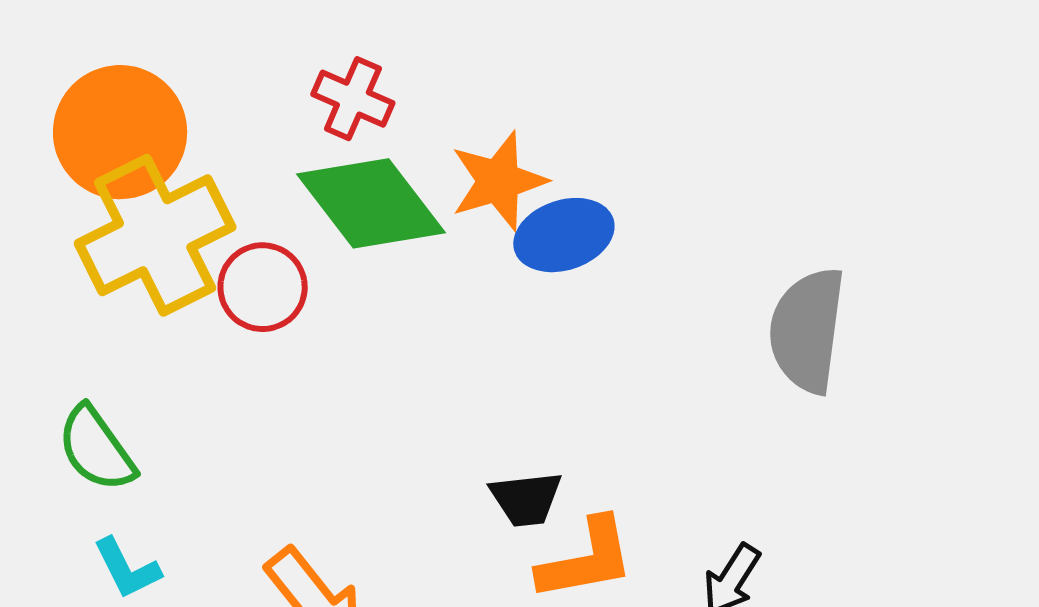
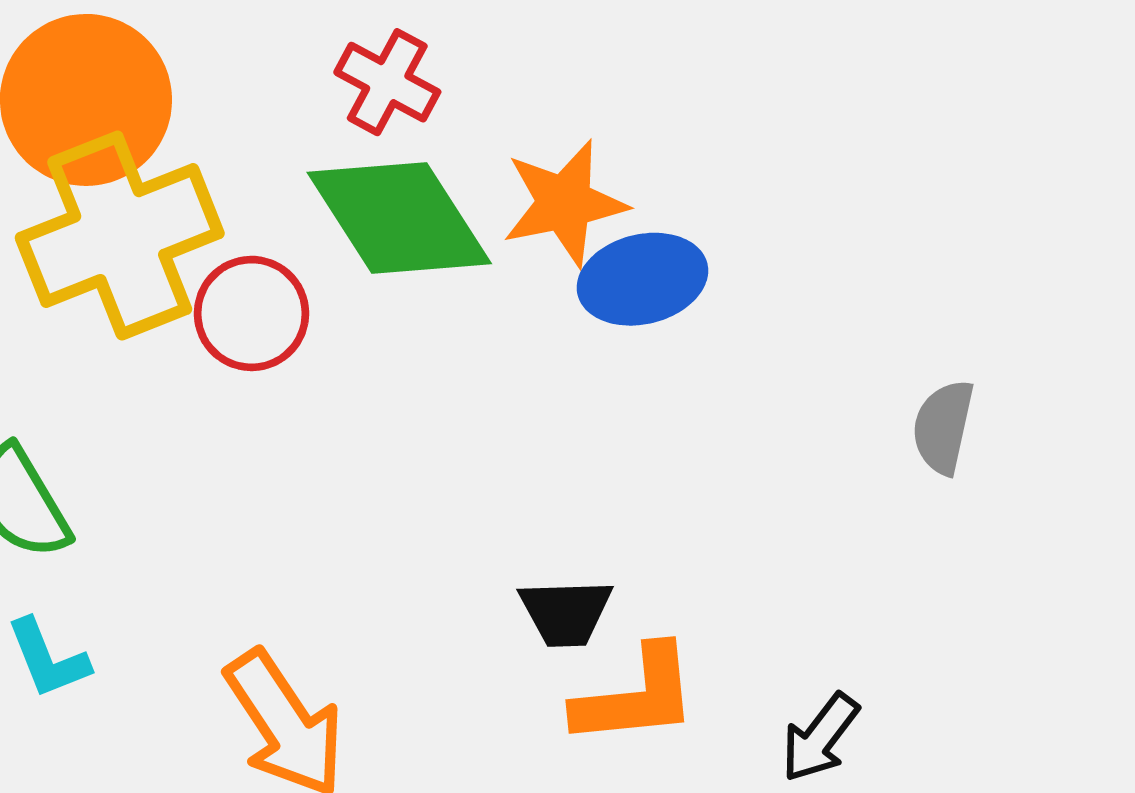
gray semicircle: (807, 330) -> (943, 427), size x0.6

